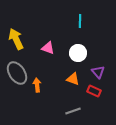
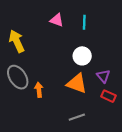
pink triangle: (48, 48) -> (57, 20), moved
orange triangle: (73, 79) -> (77, 83), size x1.5
red rectangle: (94, 91) -> (109, 96), moved

